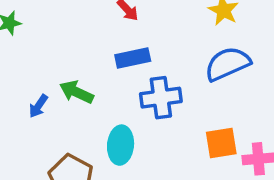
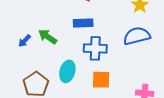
orange square: (221, 143) -> (101, 80), moved

